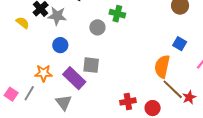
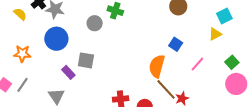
blue circle: (60, 45) -> (56, 39), size x1.5
orange star: (43, 73) -> (22, 54), moved
purple rectangle: (74, 78) -> (68, 72), size x0.6

